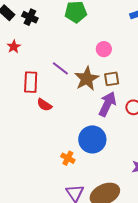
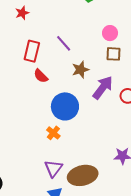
brown star: (87, 79) -> (80, 70), moved, size x0.7
brown square: (112, 79) -> (114, 54), moved
blue circle: (92, 139) -> (65, 106), moved

